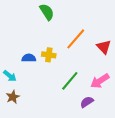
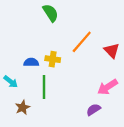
green line: (70, 81) -> (44, 87), moved, turned -40
brown star: (13, 97) -> (23, 107), moved

